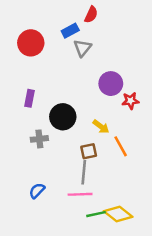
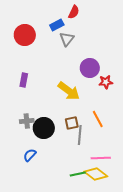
black circle: (63, 117) -> (44, 128), moved
yellow arrow: (101, 127) -> (69, 91), moved, size x1.6
gray cross: (39, 139) -> (27, 121), moved
gray line: (84, 172) -> (80, 135), moved
pink line: (80, 194) -> (101, 158), moved

